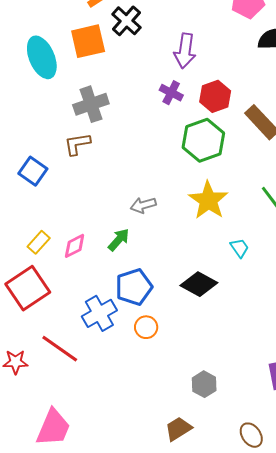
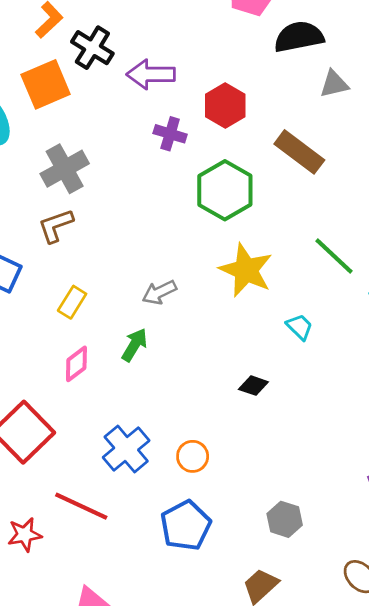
purple arrow: (185, 51) -> (151, 74), moved, turned 92
red hexagon: (215, 96) -> (225, 106), moved
yellow rectangle: (39, 242) -> (72, 302), moved
black diamond: (199, 284) -> (253, 386), size x0.6
blue pentagon: (134, 287) -> (186, 525), moved

